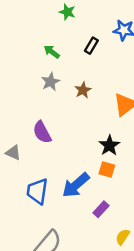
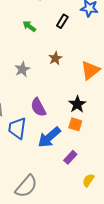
gray star: (50, 82) -> (22, 69), moved
purple semicircle: (42, 132) -> (38, 107), moved
blue trapezoid: (37, 191) -> (17, 128), moved

